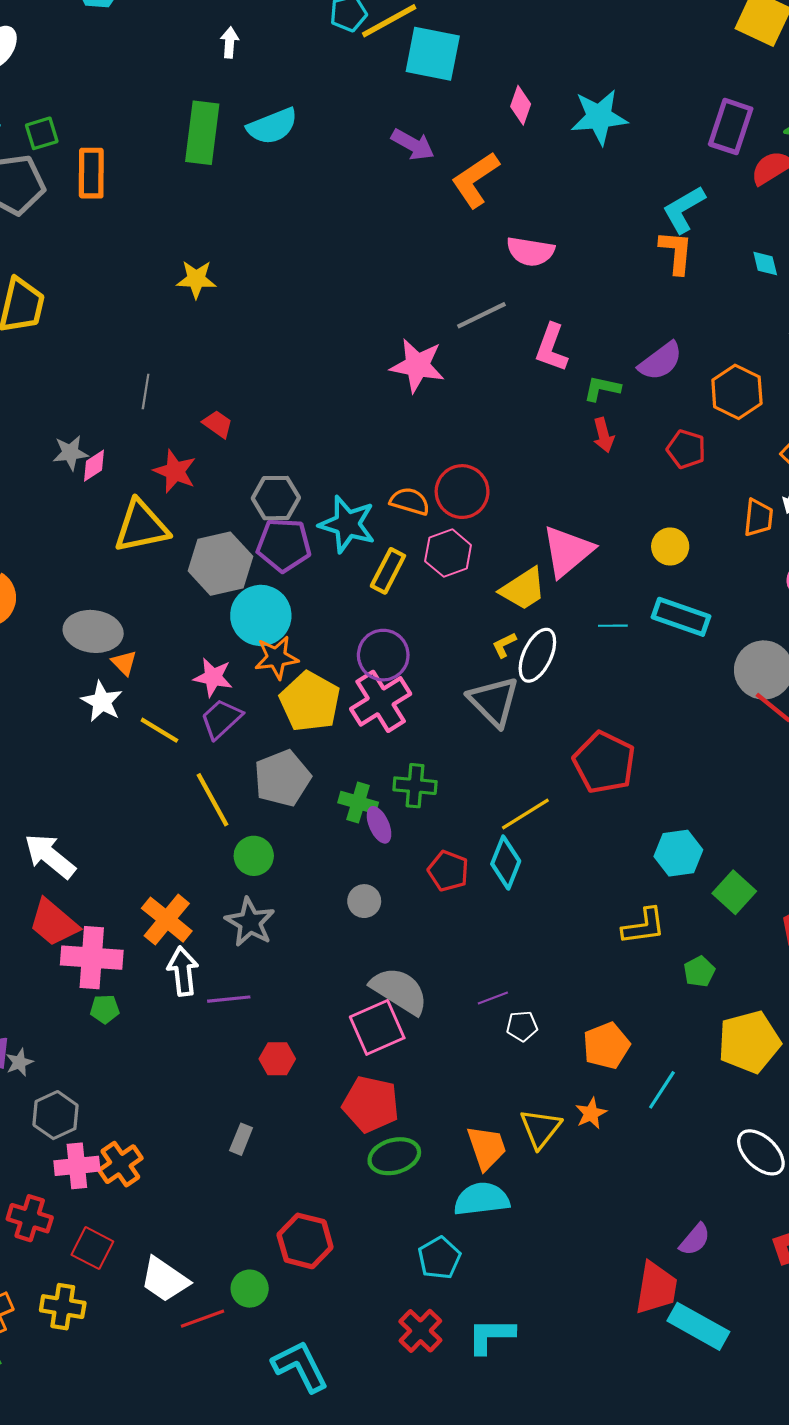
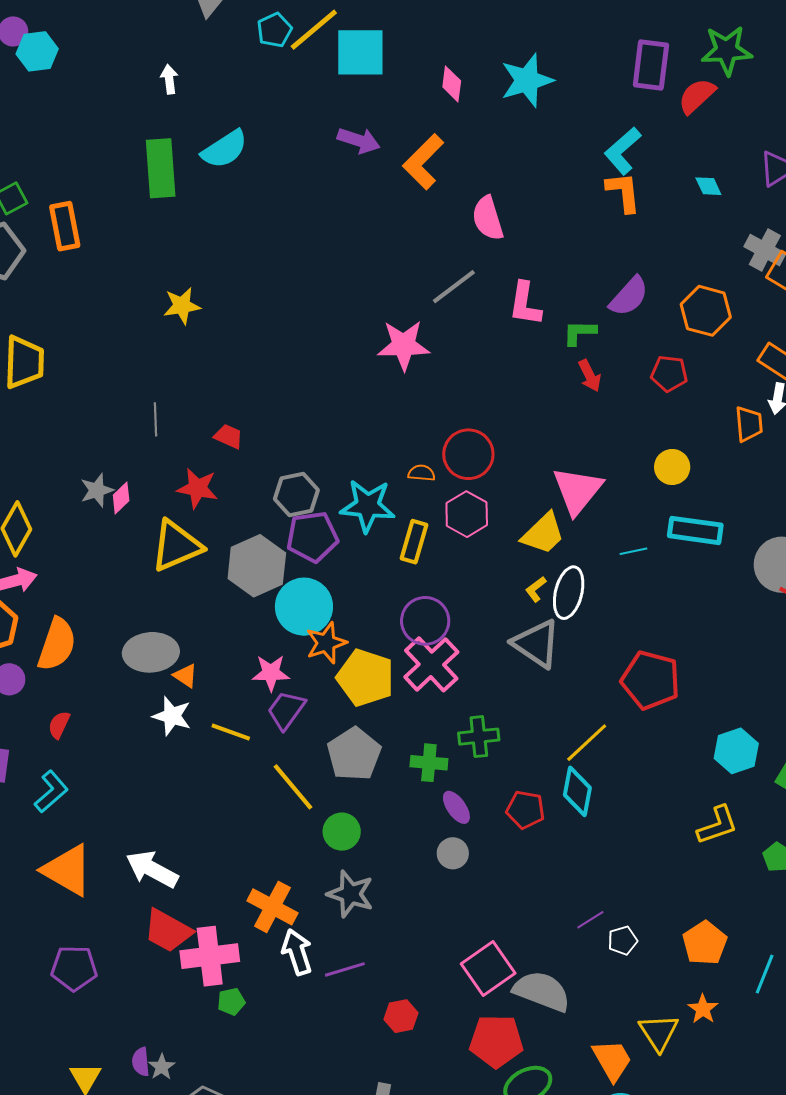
pink semicircle: (530, 251) -> (488, 218), turned 75
orange semicircle: (410, 501) -> (422, 473), size x0.7
purple ellipse: (379, 825) -> (456, 807), moved
gray semicircle: (399, 991) -> (542, 991), moved

